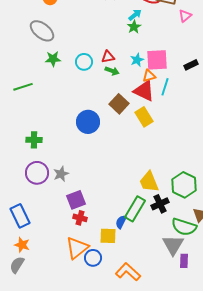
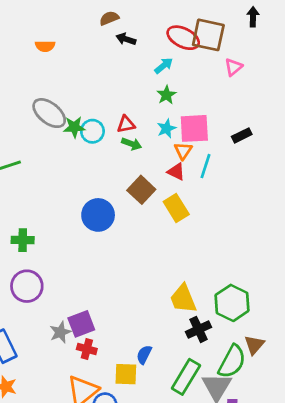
green star: (134, 27) -> (166, 95), moved
gray ellipse: (42, 31) -> (49, 113), moved
green star: (53, 59) -> (74, 127), moved
orange triangle: (149, 76) -> (183, 151), turned -40
red triangle: (144, 91) -> (176, 172), size x0.6
gray star: (61, 174) -> (60, 332), moved
green rectangle: (135, 209) -> (186, 377), moved
green semicircle: (184, 227) -> (232, 362), turned -80

